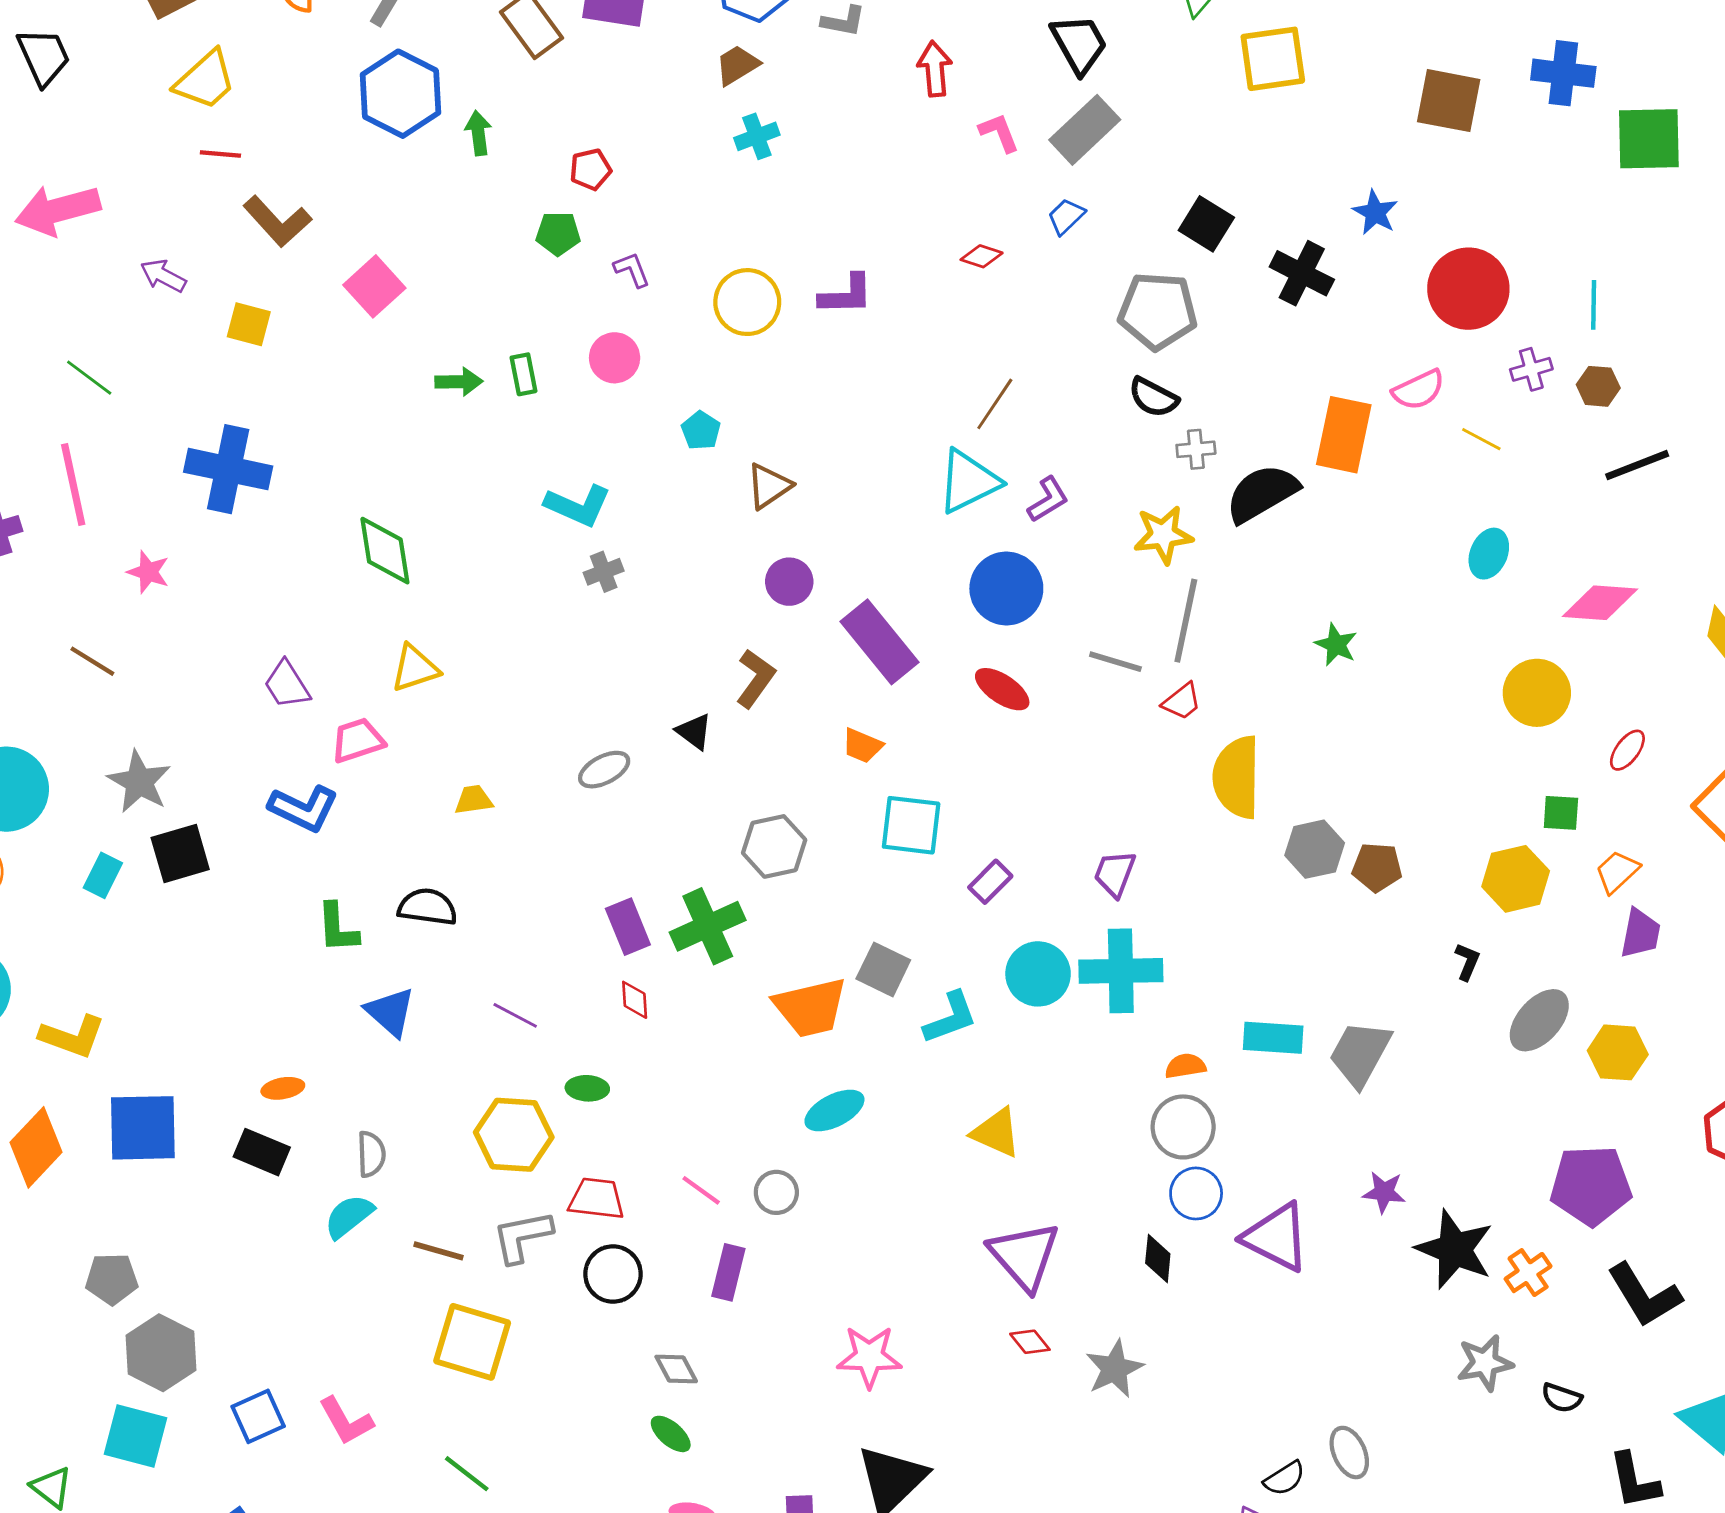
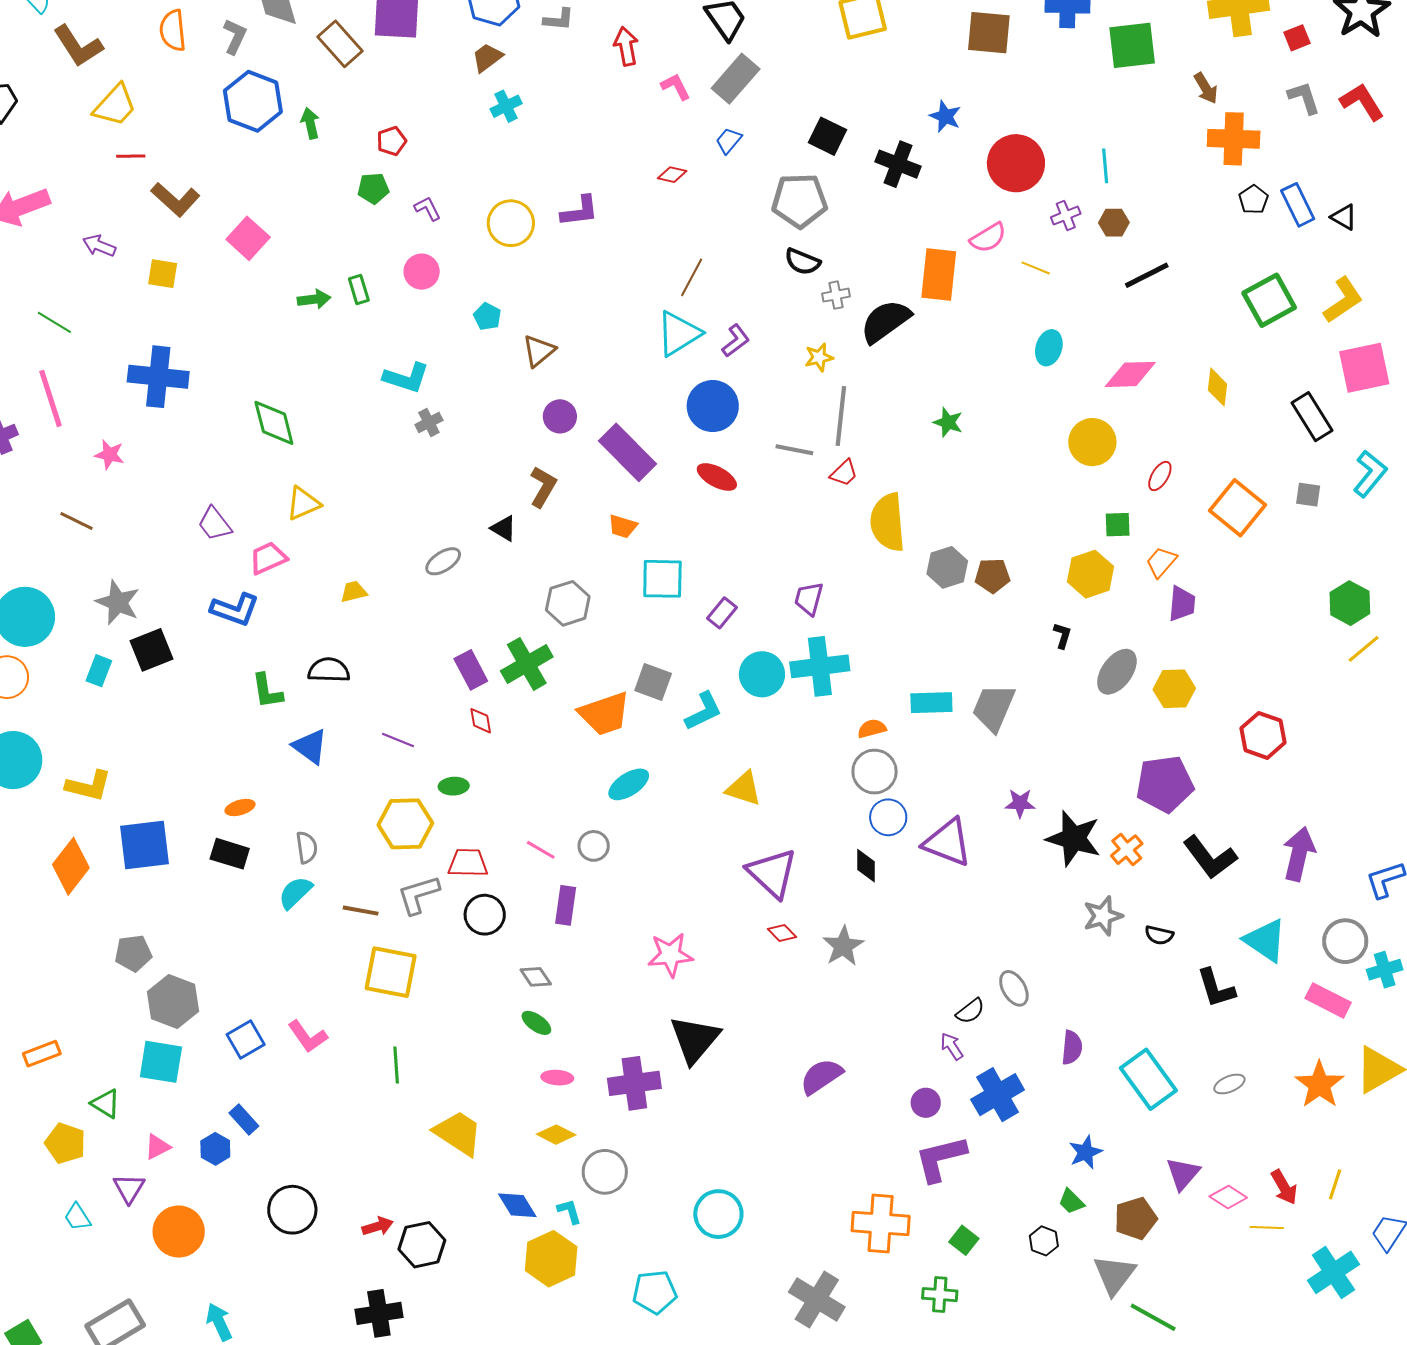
yellow star: (1163, 535) -> (819, 357), size x0.7
green line: (467, 1474) -> (396, 1065), turned 54

